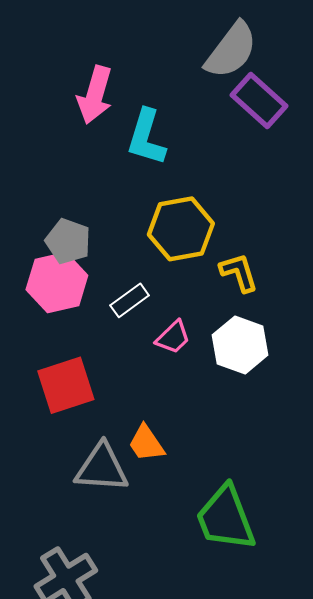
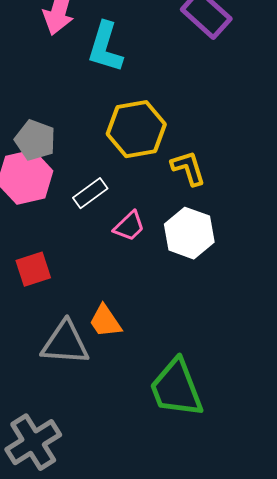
red square: (66, 385) -> (33, 269), size x0.7

